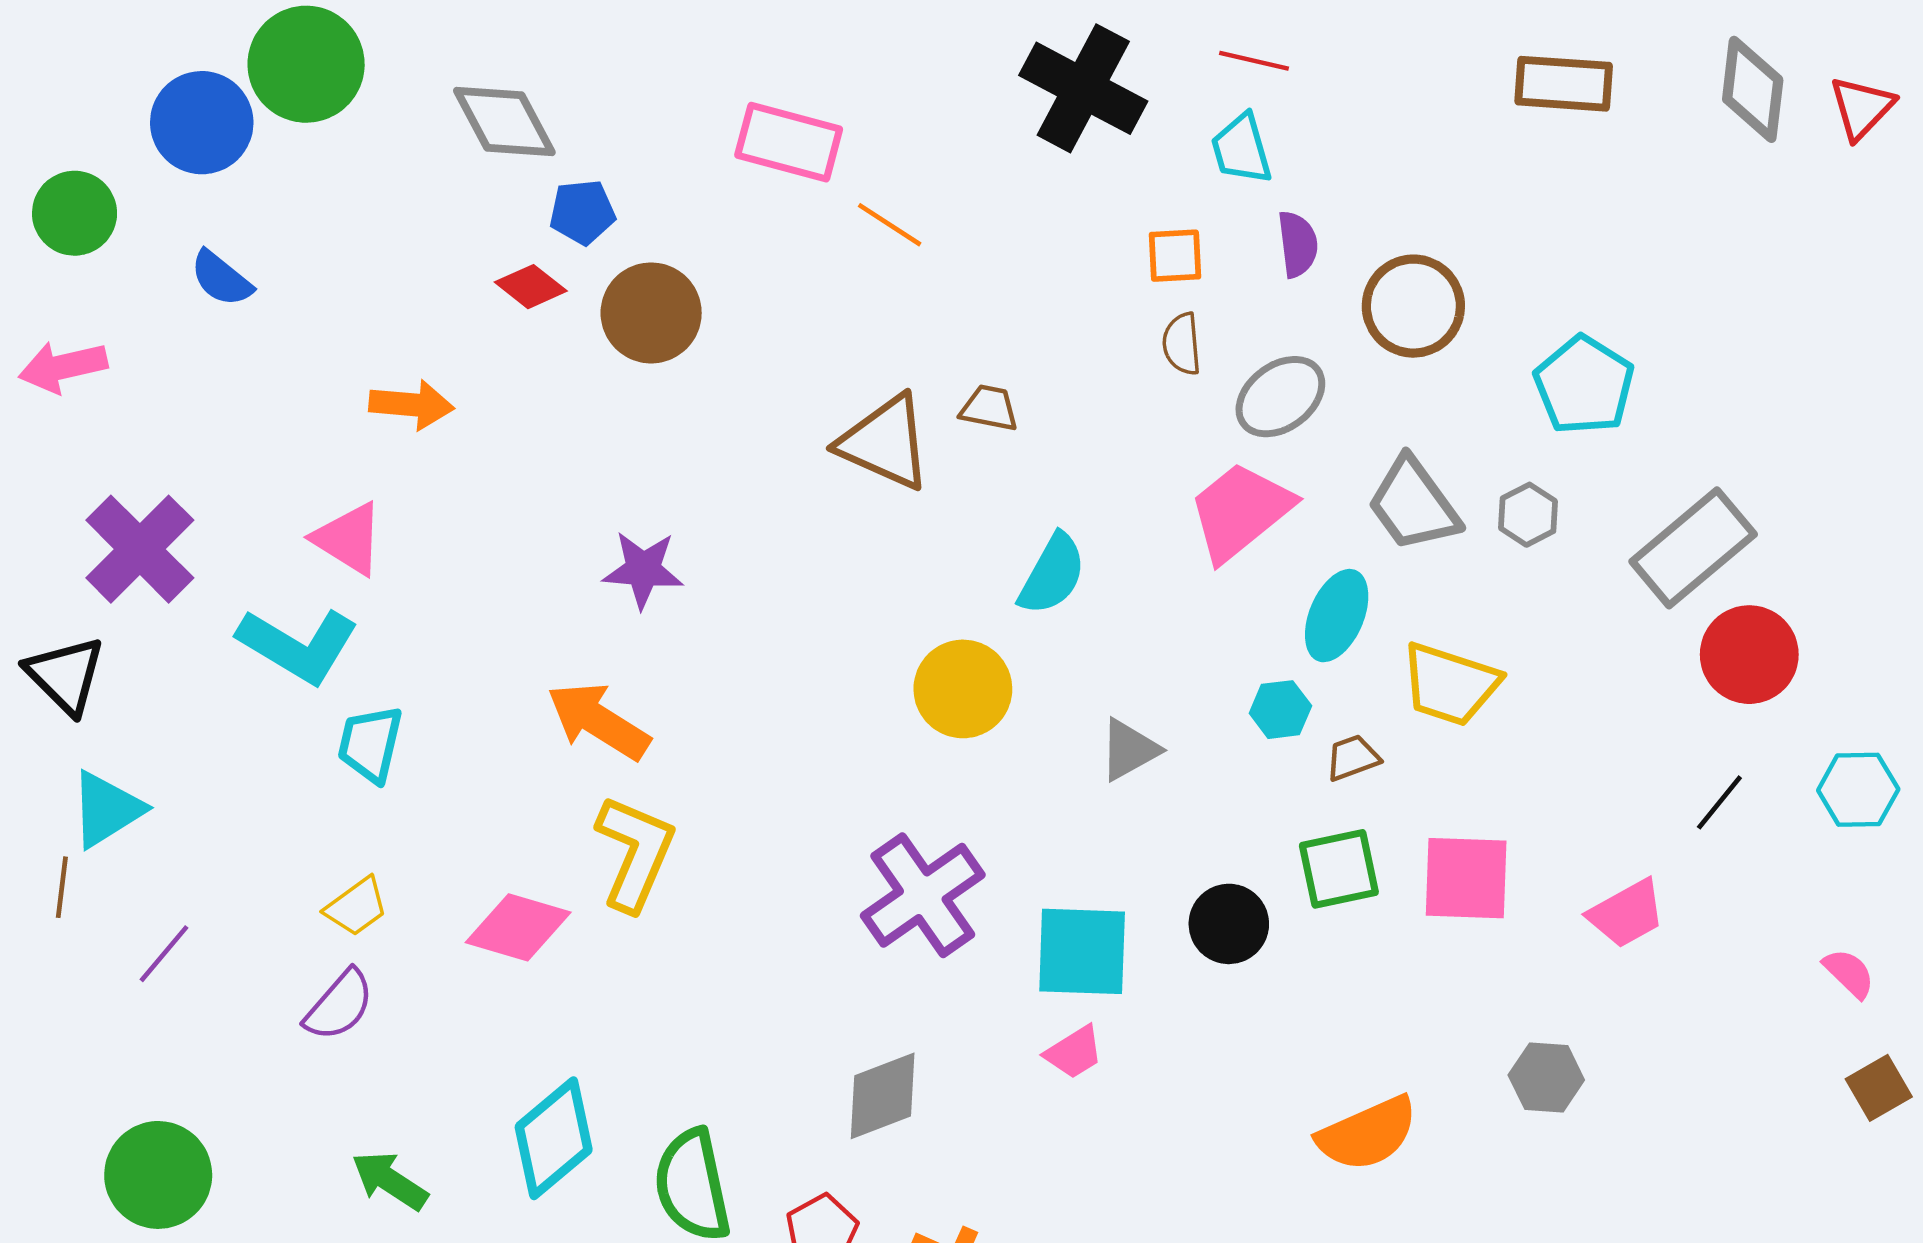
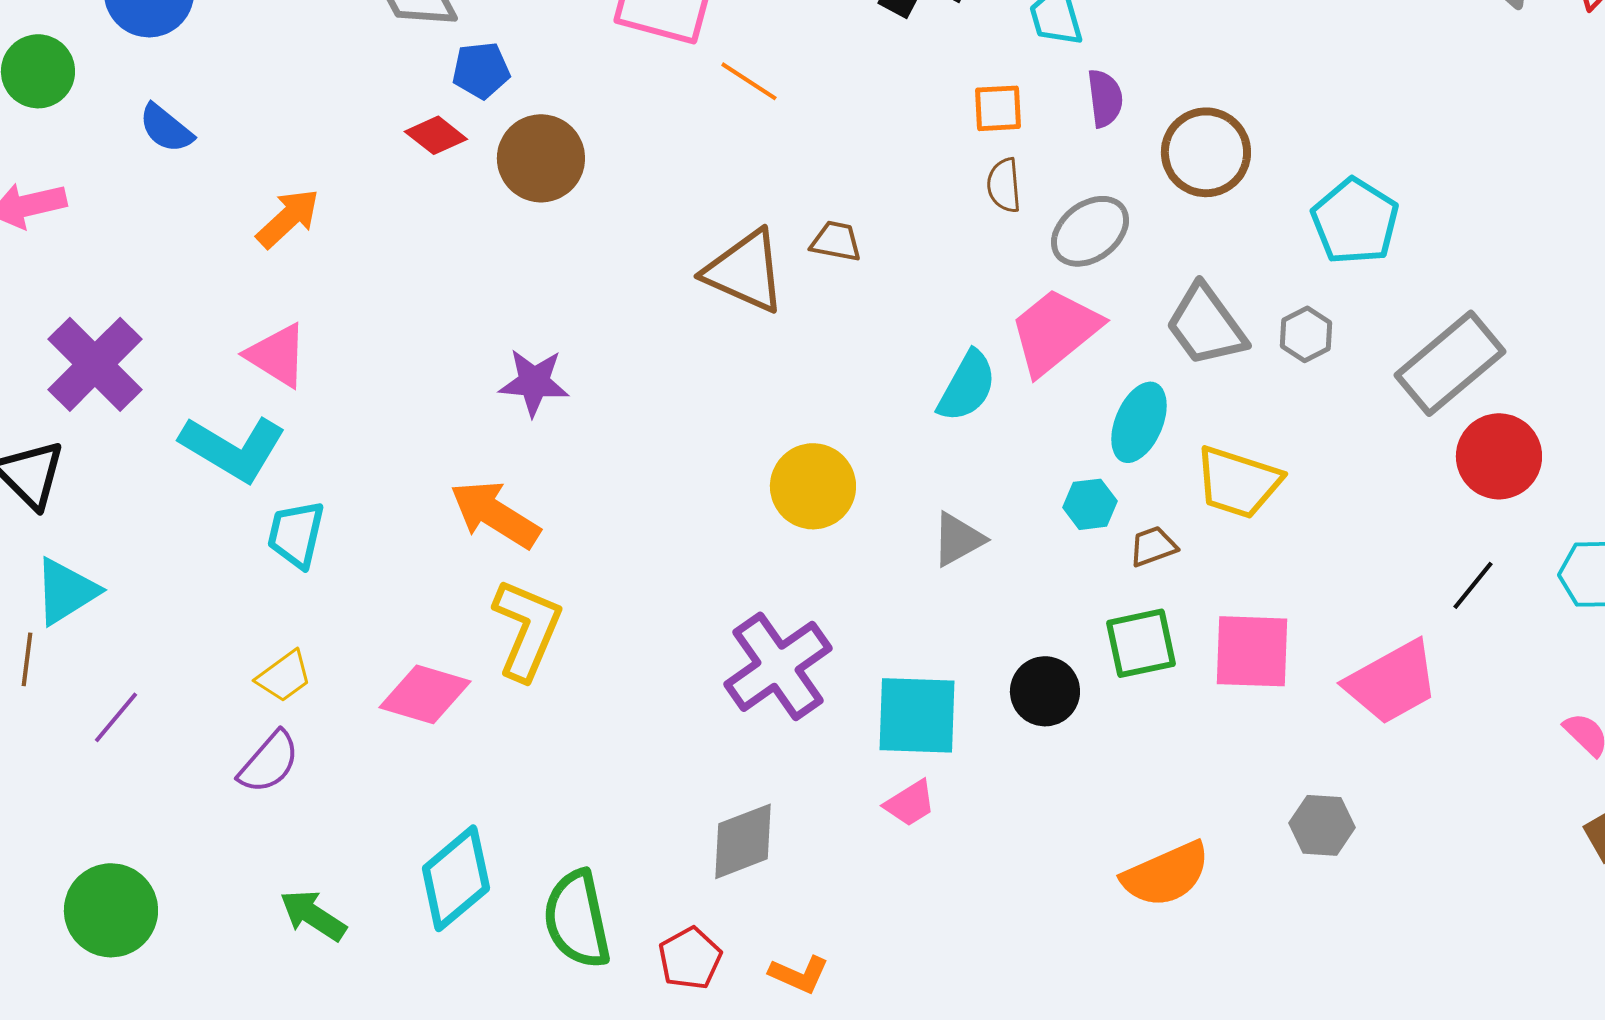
orange arrow: (412, 405) -> (288, 218), moved, turned -48
cyan semicircle: (1052, 574) -> (967, 386), moved
pink trapezoid: (1627, 914) -> (1392, 682), size x1.4

